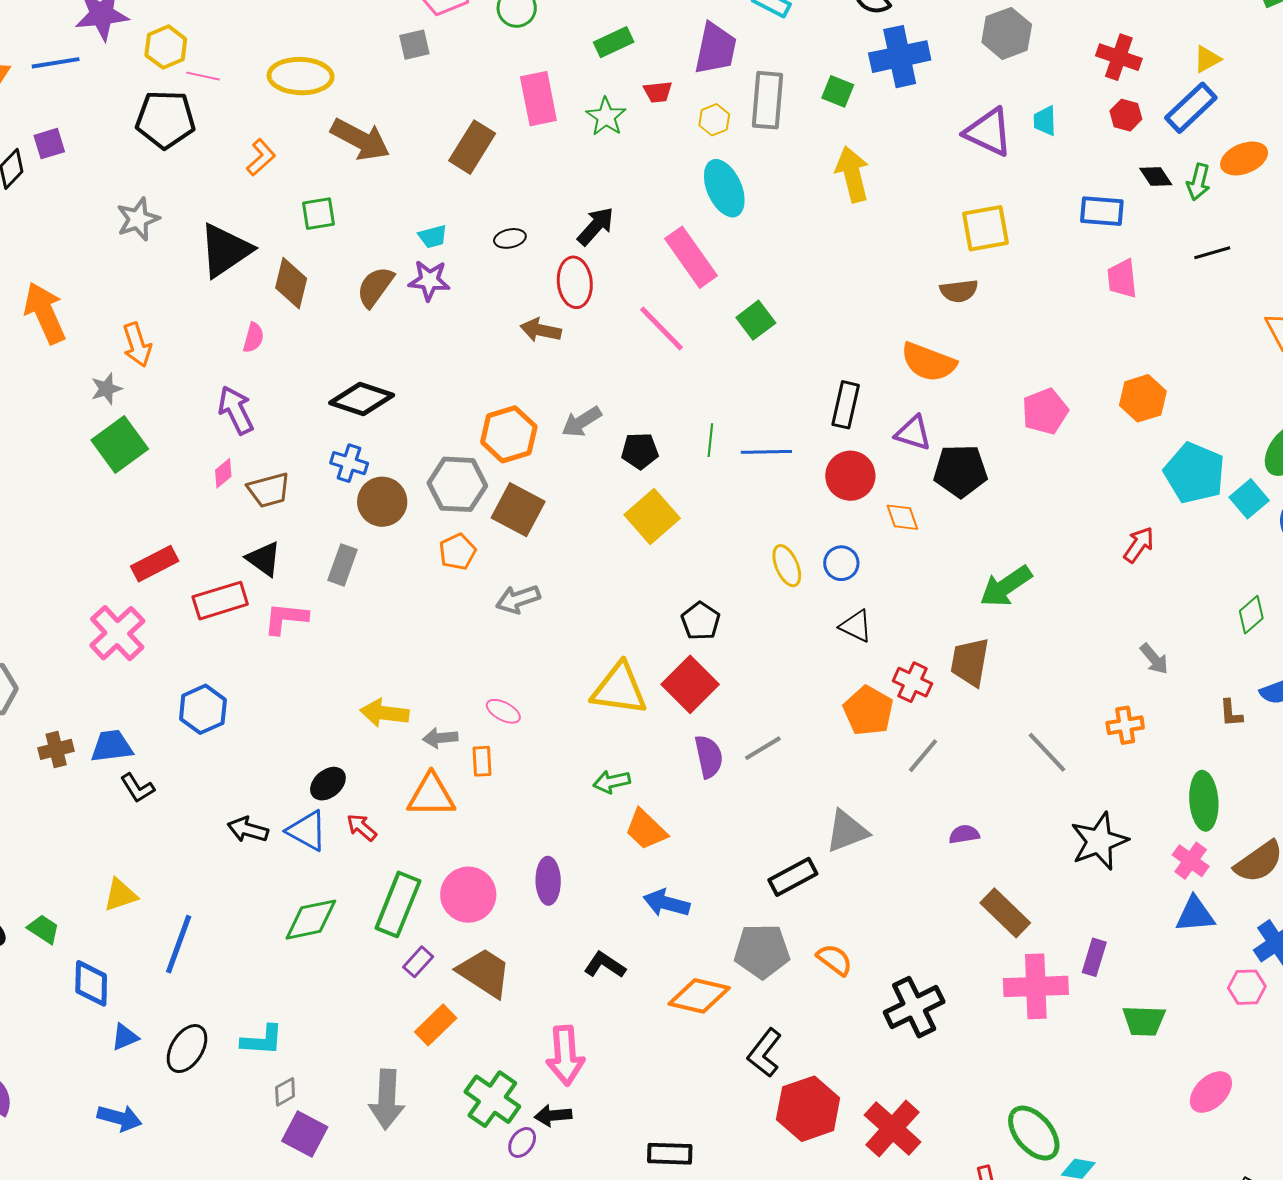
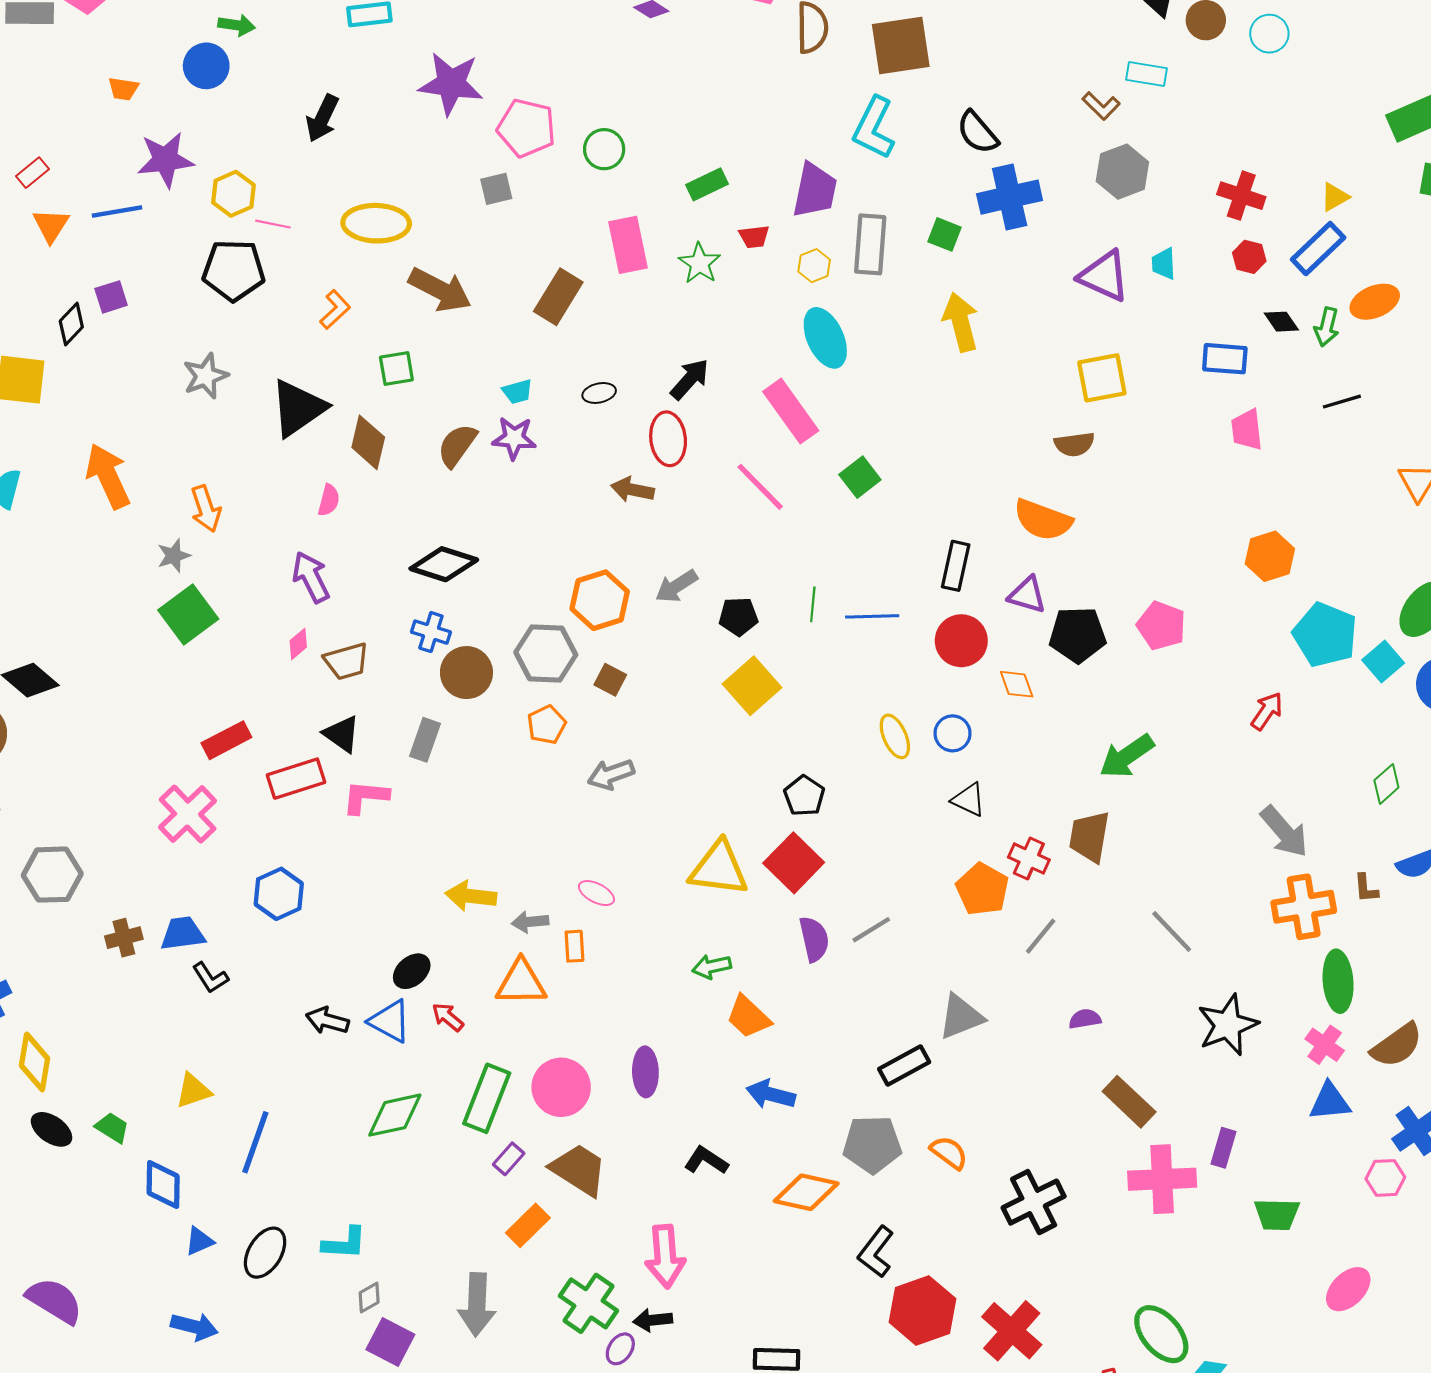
pink pentagon: (1045, 411) -> (1161, 626), moved, turned -30
brown square: (518, 510) -> (610, 680), size x0.6
gray arrow: (1154, 659) -> (1284, 832), size x1.6
orange cross: (1125, 725) -> (1304, 907), moved, size x1.6

